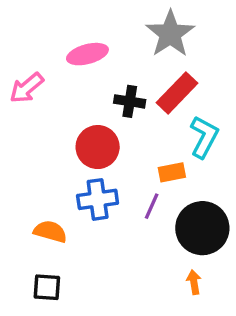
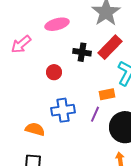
red circle: (98, 147) -> (54, 72), moved, size x0.6

